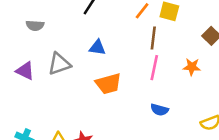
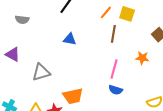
gray triangle: (59, 64) -> (41, 72), moved
pink line: (154, 68) -> (114, 69), moved
orange trapezoid: (108, 84) -> (73, 96), moved

